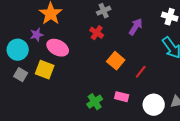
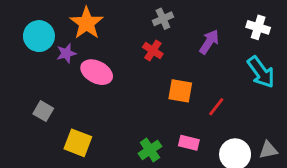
cyan circle: (18, 50) -> (39, 36), moved
orange square: (116, 61) -> (180, 91), turned -30
yellow square: (45, 70) -> (78, 143), moved

